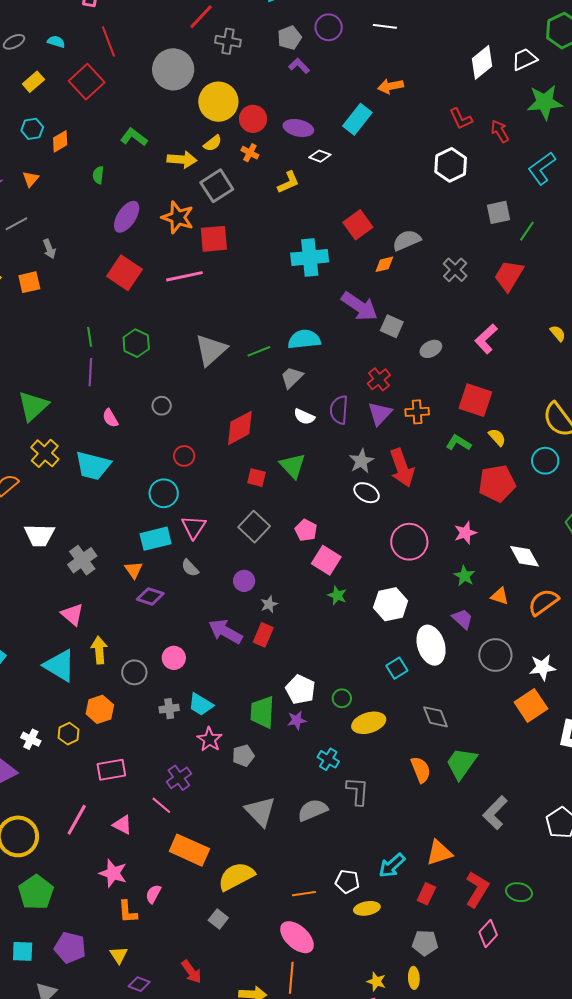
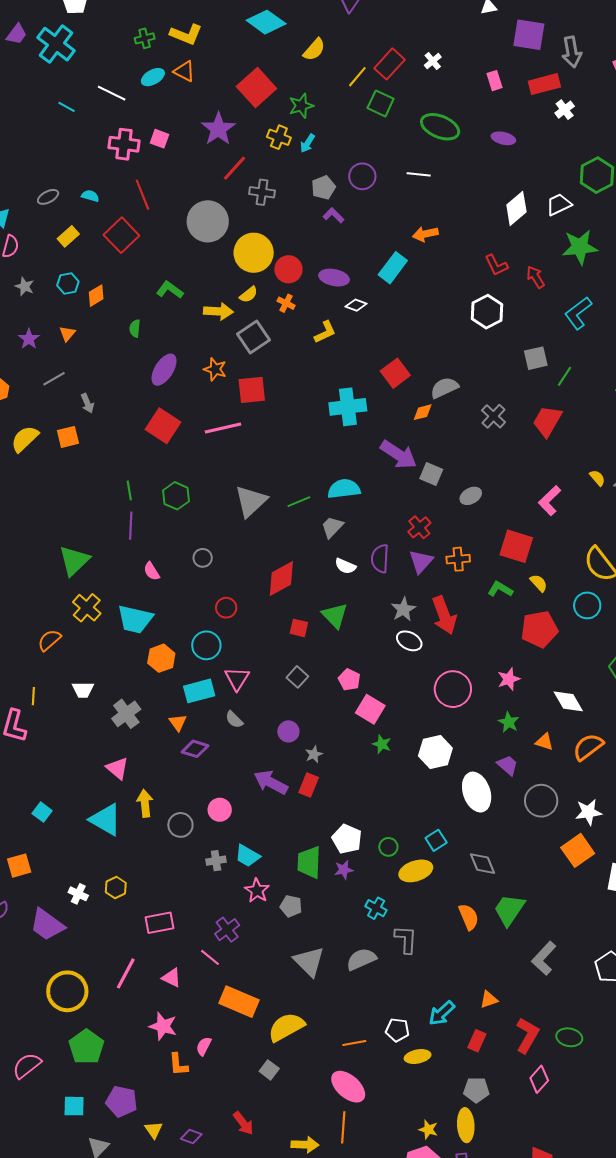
orange star: (178, 217) -> (215, 369), size x0.7
pink L-shape: (486, 339) -> (550, 501), moved
gray square: (254, 527) -> (297, 677), size x0.7
white trapezoid: (39, 535) -> (83, 690), size x0.7
cyan square: (397, 668) -> (436, 840), moved
orange hexagon: (100, 709) -> (161, 658), moved
gray pentagon: (243, 756) -> (291, 906), turned 30
orange triangle: (439, 853) -> (489, 999), size x0.7
yellow triangle: (119, 955) -> (154, 1130), moved
yellow ellipse: (414, 978) -> (466, 1125), size x1.5

